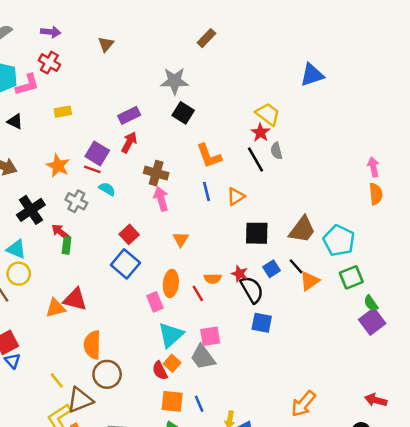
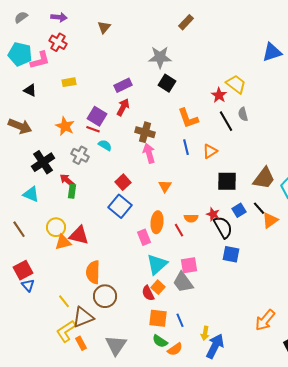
red star: (260, 133) -> (219, 95), moved
yellow circle: (19, 274) -> (56, 227), moved

